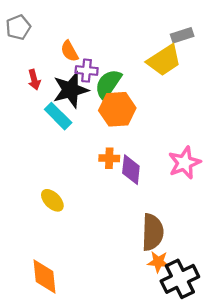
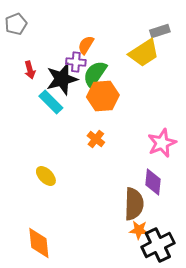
orange semicircle: (69, 51) -> (86, 45), moved, turned 60
orange cross: (109, 158) -> (96, 139), turned 36
purple diamond: (131, 170) -> (153, 182), moved

